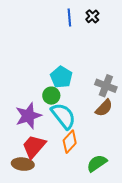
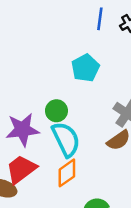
cyan pentagon: (61, 77) -> (85, 68), moved

